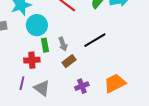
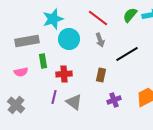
gray arrow: (63, 44) -> (100, 40), moved
green rectangle: (45, 45) -> (43, 61), moved
brown rectangle: (69, 61) -> (101, 75), turned -40

